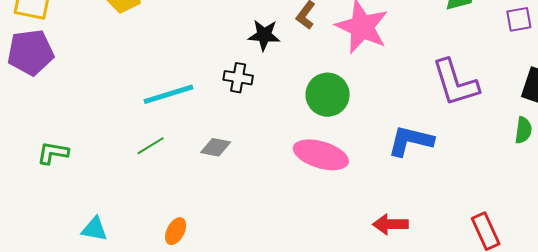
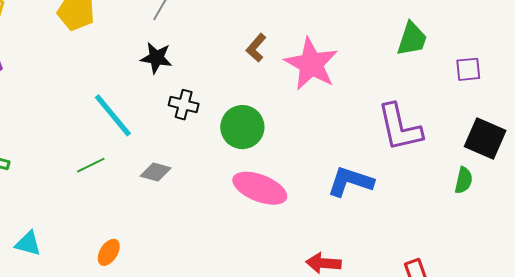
black star: (264, 35) -> (156, 58), moved
cyan line: (168, 94) -> (113, 115), turned 63
green circle: (328, 95) -> (242, 127), moved

